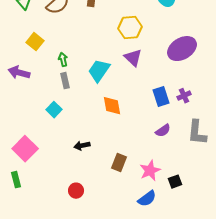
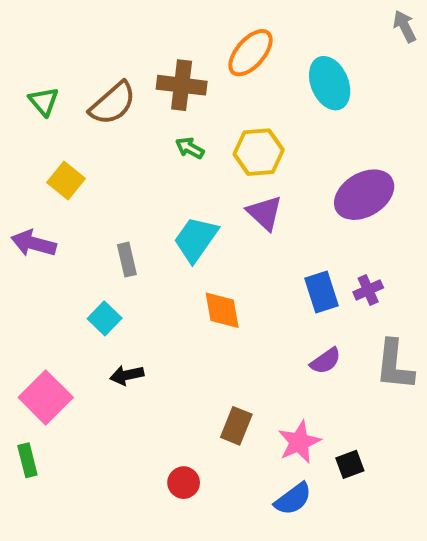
green arrow: (63, 60) -> (190, 148), moved, turned -48
black arrow: (82, 146) -> (127, 375), moved
red circle: (76, 191) -> (184, 483), moved

